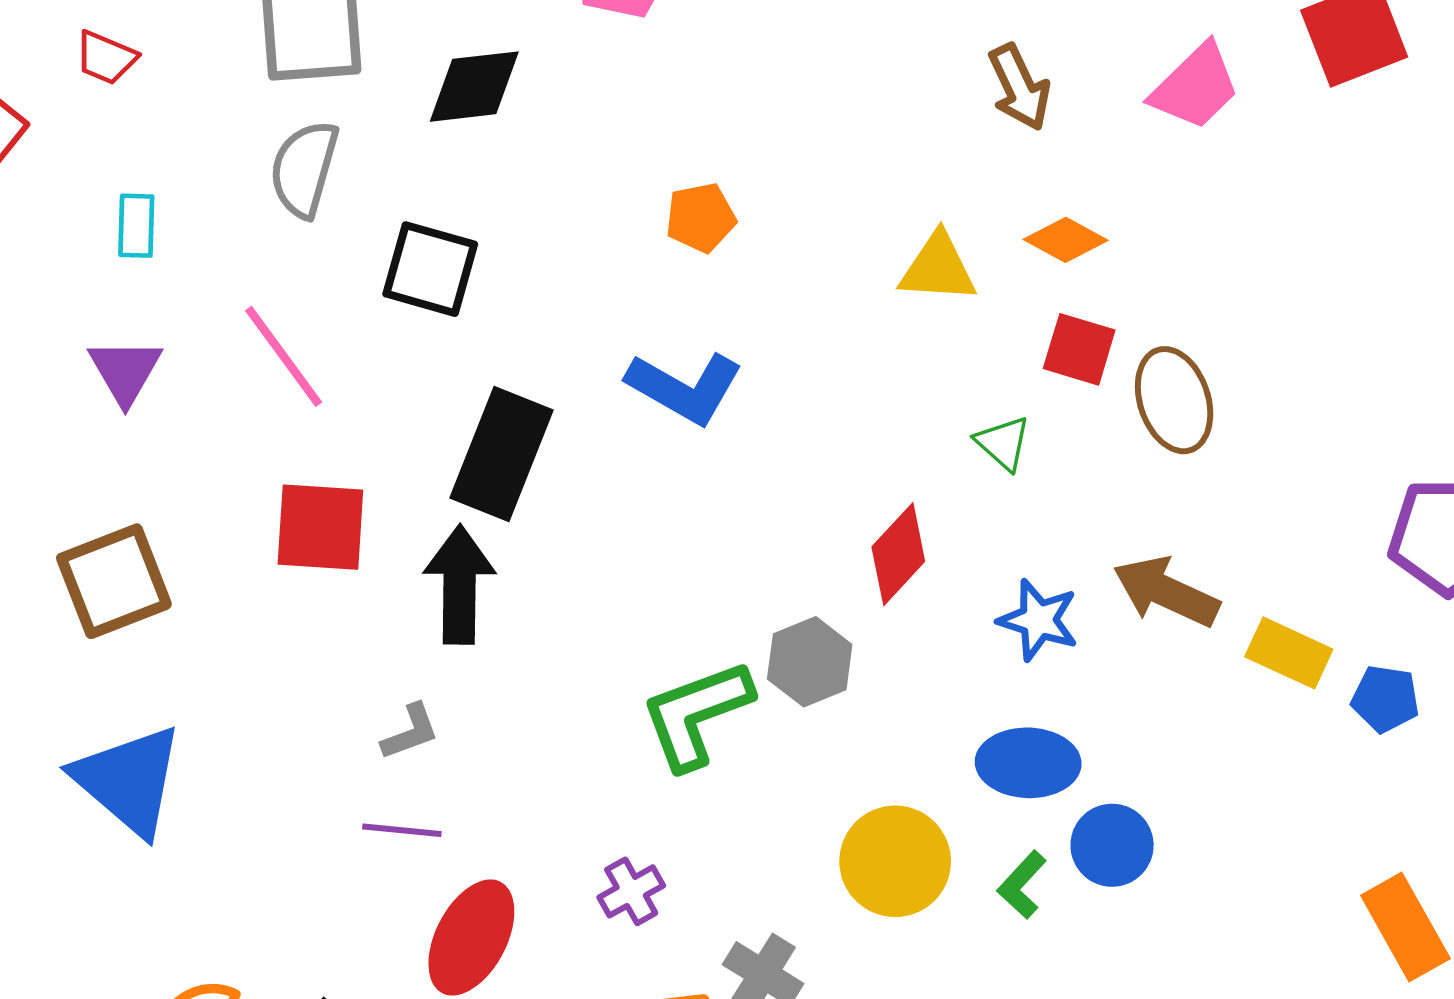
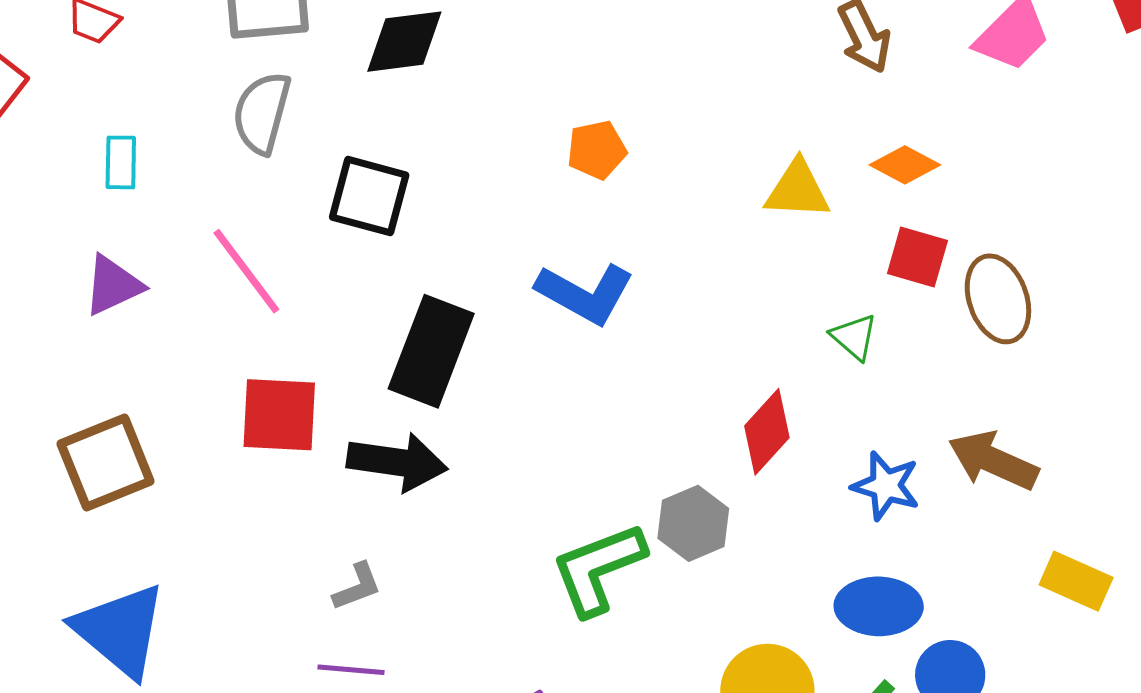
purple triangle: (125, 371) -> (113, 285), turned 36
black arrow: (459, 585) -> (397, 462), turned 98
yellow rectangle: (1289, 653) -> (1076, 581), moved

